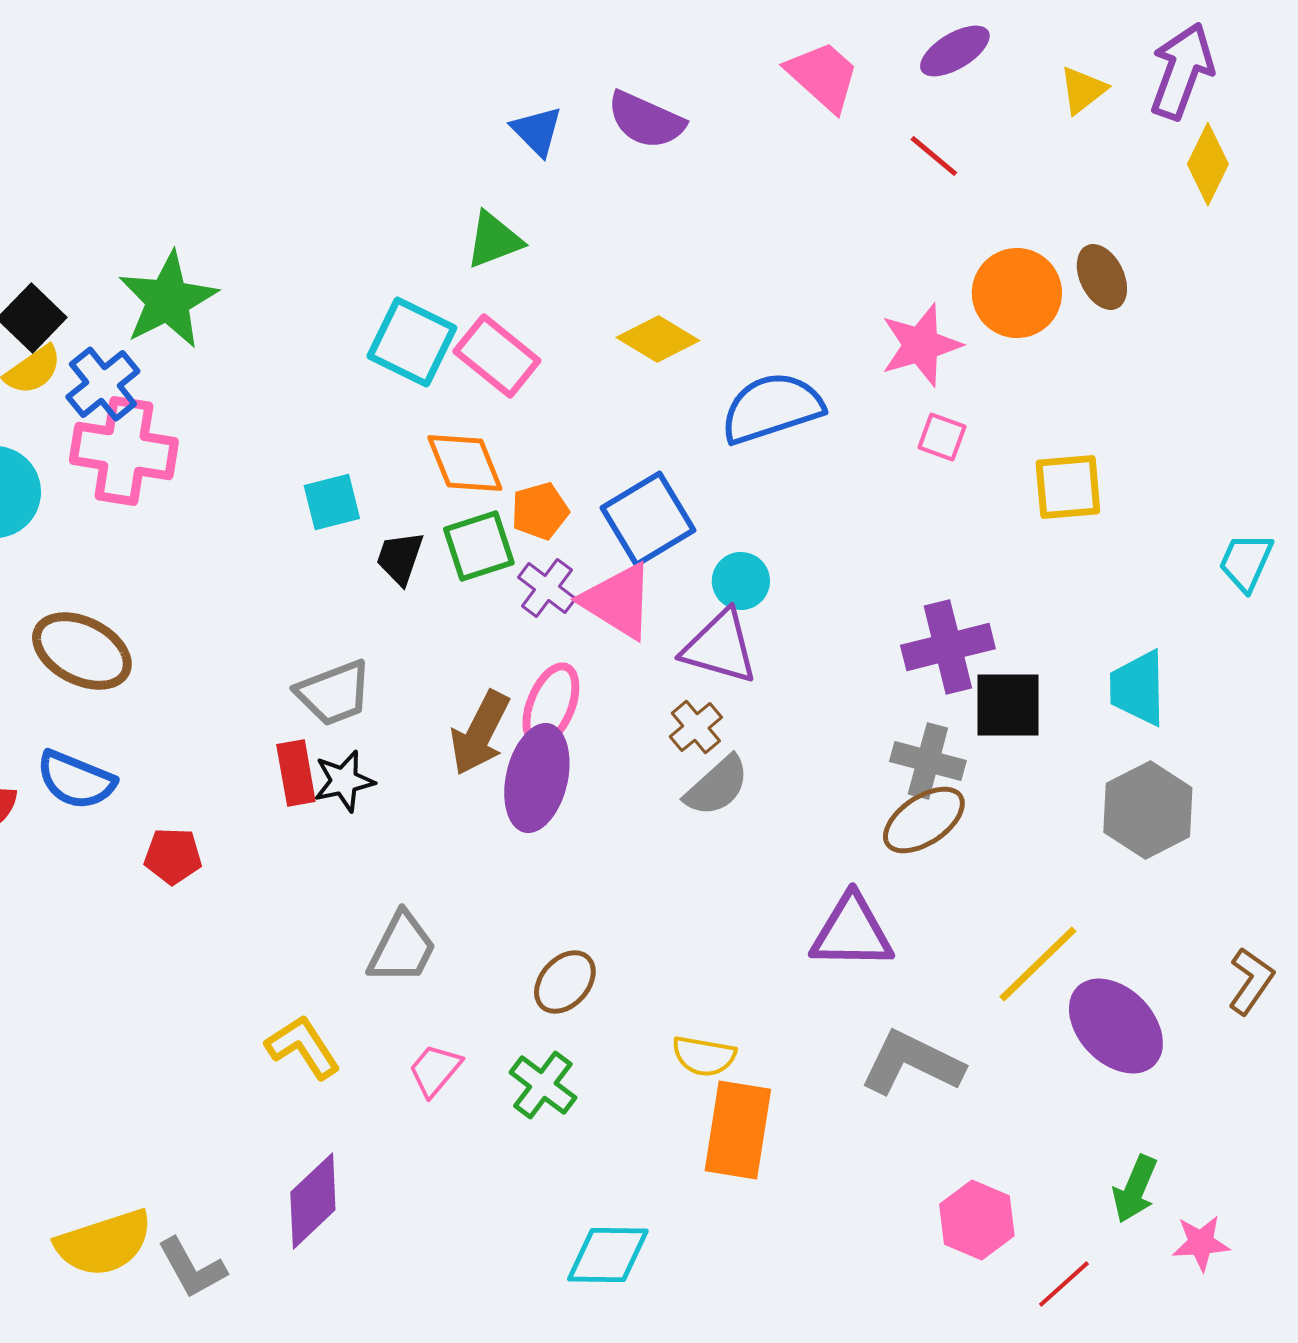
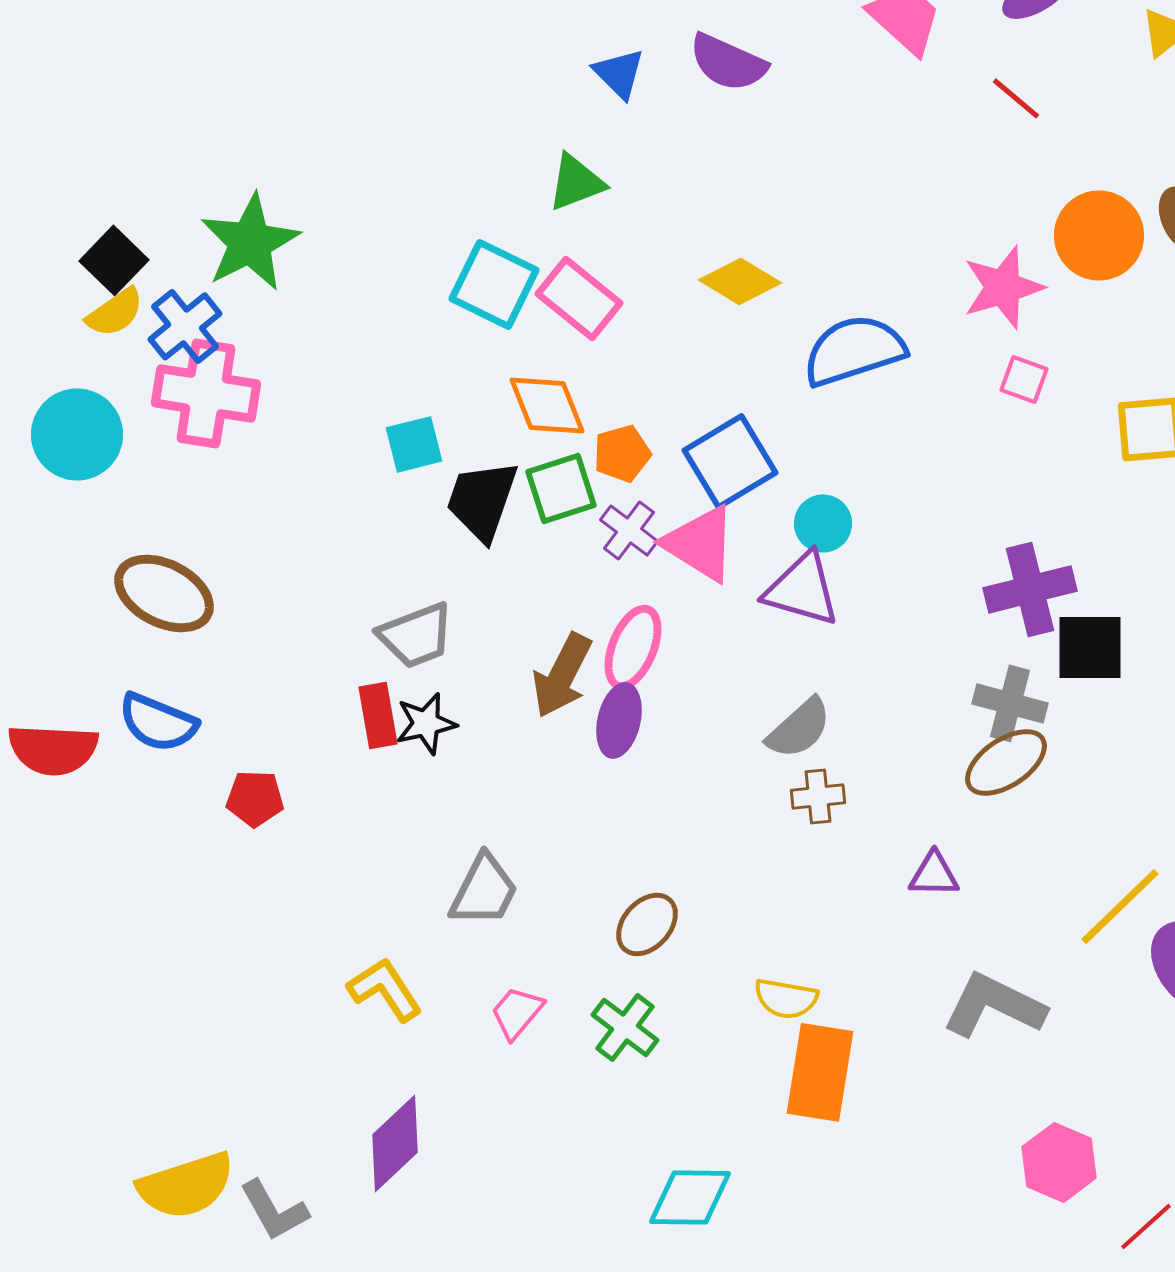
black trapezoid: (400, 558) -> (482, 500), size x1.5
brown cross: (696, 727) -> (818, 796), moved, turned 34
purple ellipse: (537, 778) -> (619, 720), size x0.7
purple triangle: (852, 932) -> (934, 874), size x0.6

